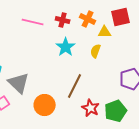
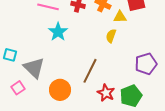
cyan star: (66, 47) -> (58, 32), moved

